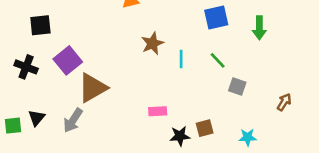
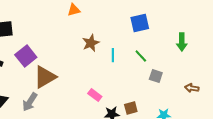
green arrow: (259, 28) -> (182, 42), moved
brown arrow: (284, 102) -> (192, 88), turned -112
pink rectangle: (158, 111) -> (95, 95), turned 40

